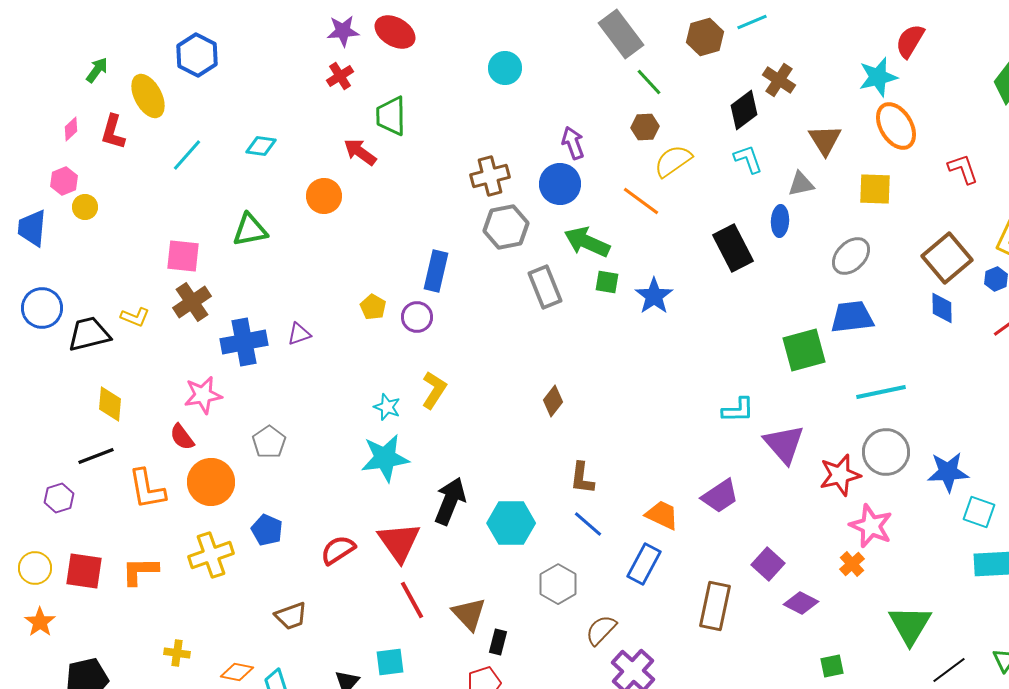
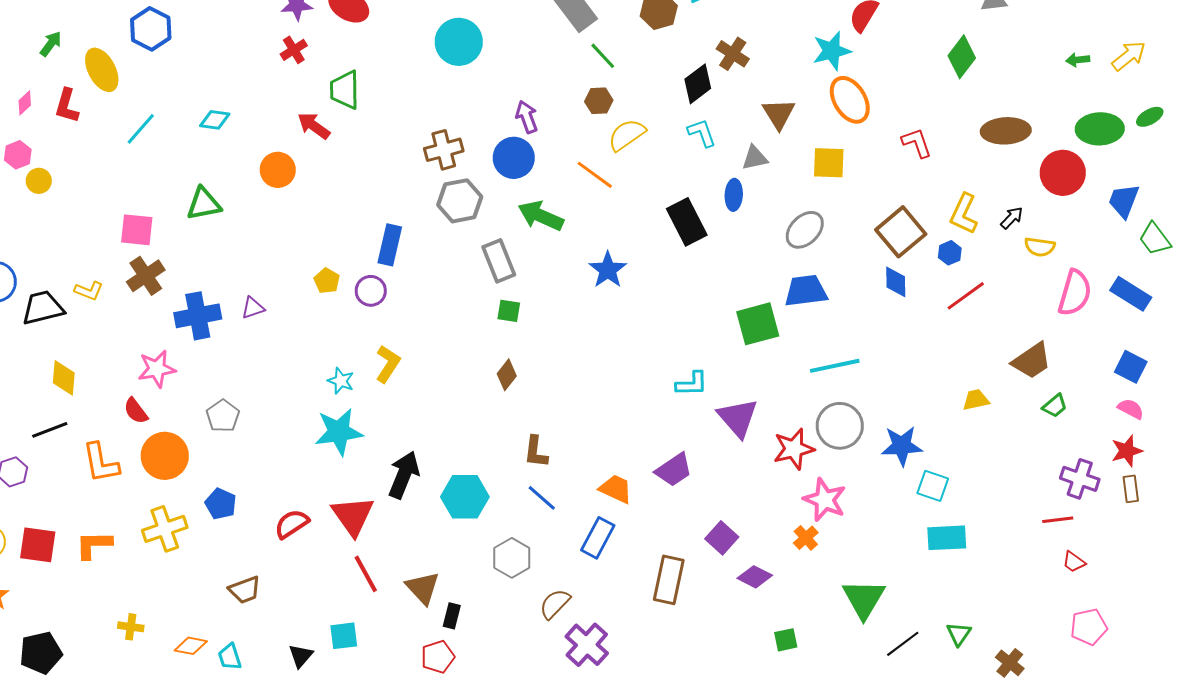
cyan circle: (505, 68) -> (459, 42), size x1.4
green square: (607, 282) -> (509, 311), moved

